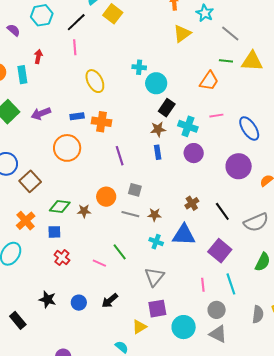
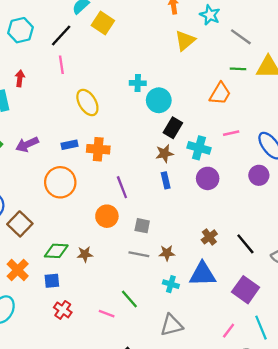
purple circle: (239, 166) -> (259, 175), moved, size x0.7
orange circle: (106, 197) -> (107, 216), moved
gray triangle: (154, 277) -> (172, 325), turned 40
pink line: (203, 285) -> (229, 331), turned 48

